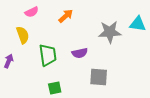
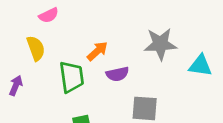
orange arrow: (66, 16) -> (97, 51), moved
cyan triangle: (138, 24) -> (200, 65), moved

